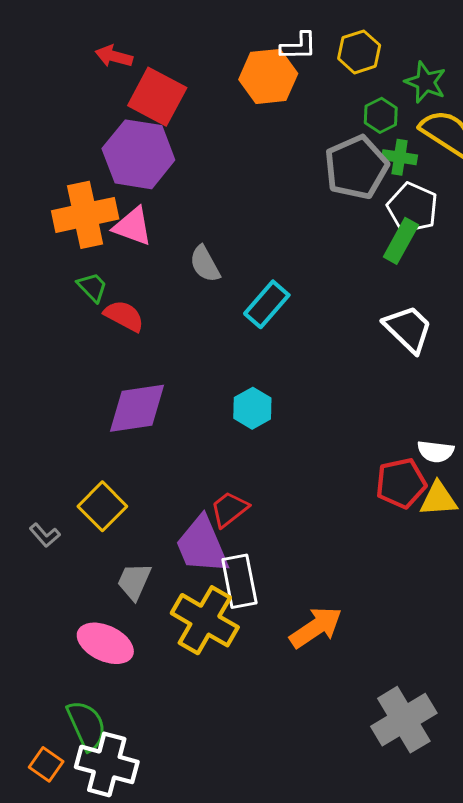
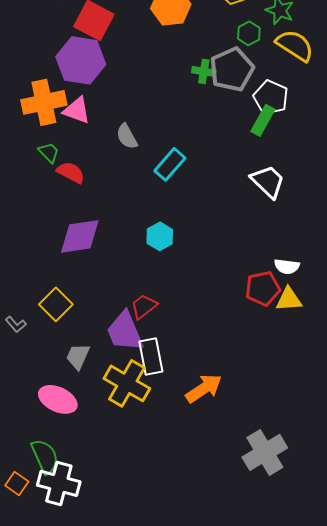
green cross: (400, 157) -> (204, 71), moved

